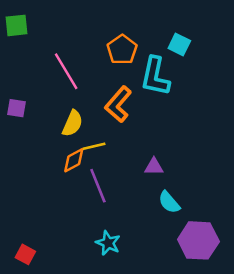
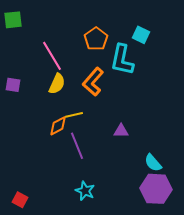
yellow semicircle: (72, 123) -> (57, 84), moved
cyan semicircle: (169, 202) -> (153, 163), moved

